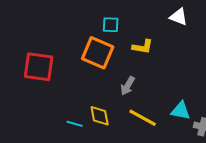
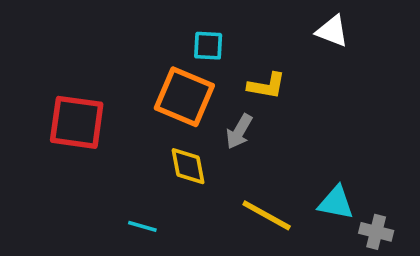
gray arrow: (128, 86) -> (239, 131), moved
yellow diamond: (100, 116) -> (188, 166), moved

